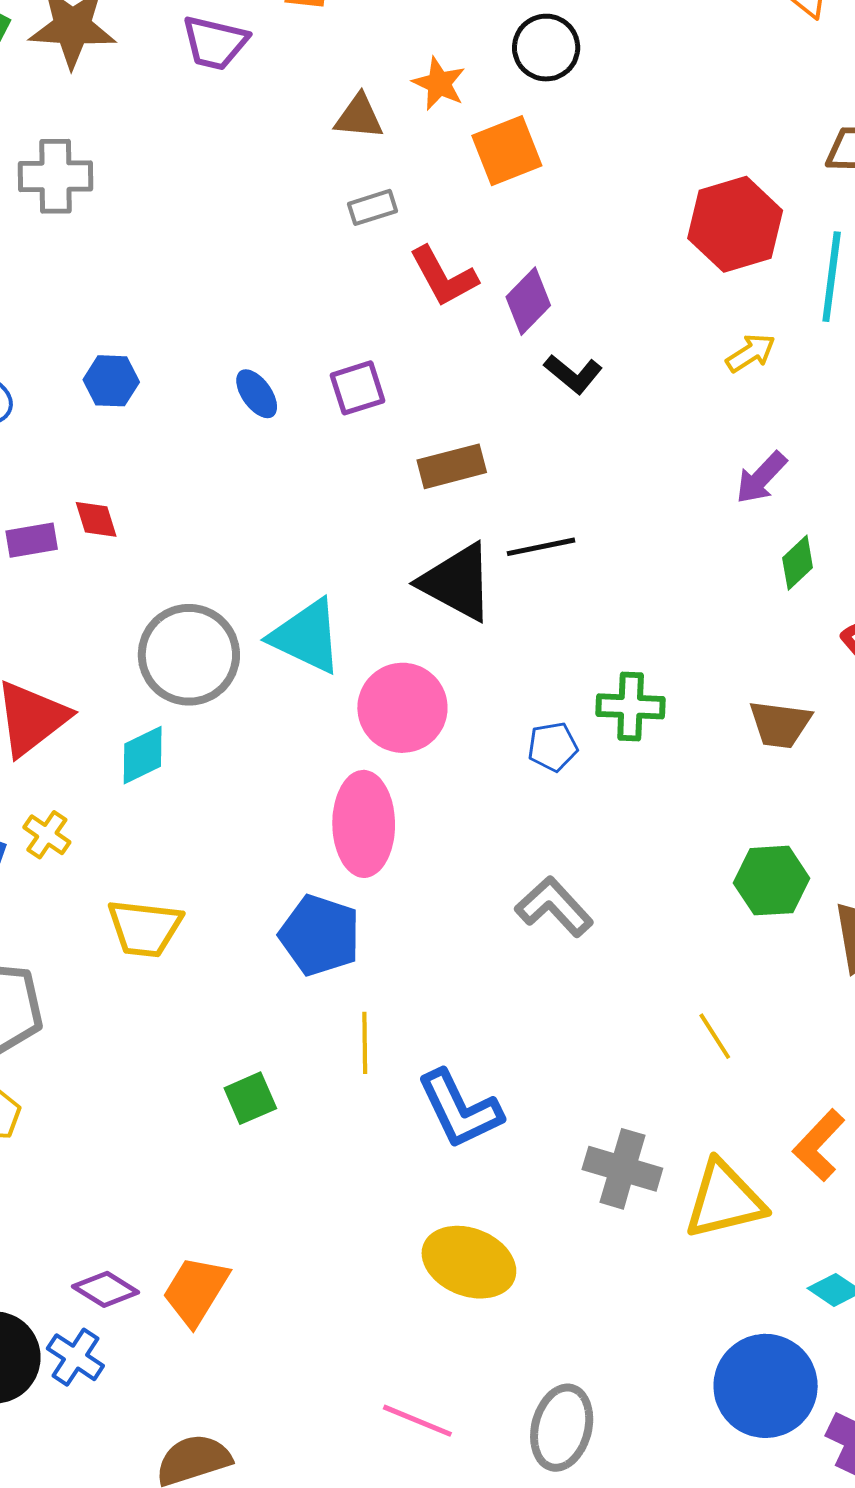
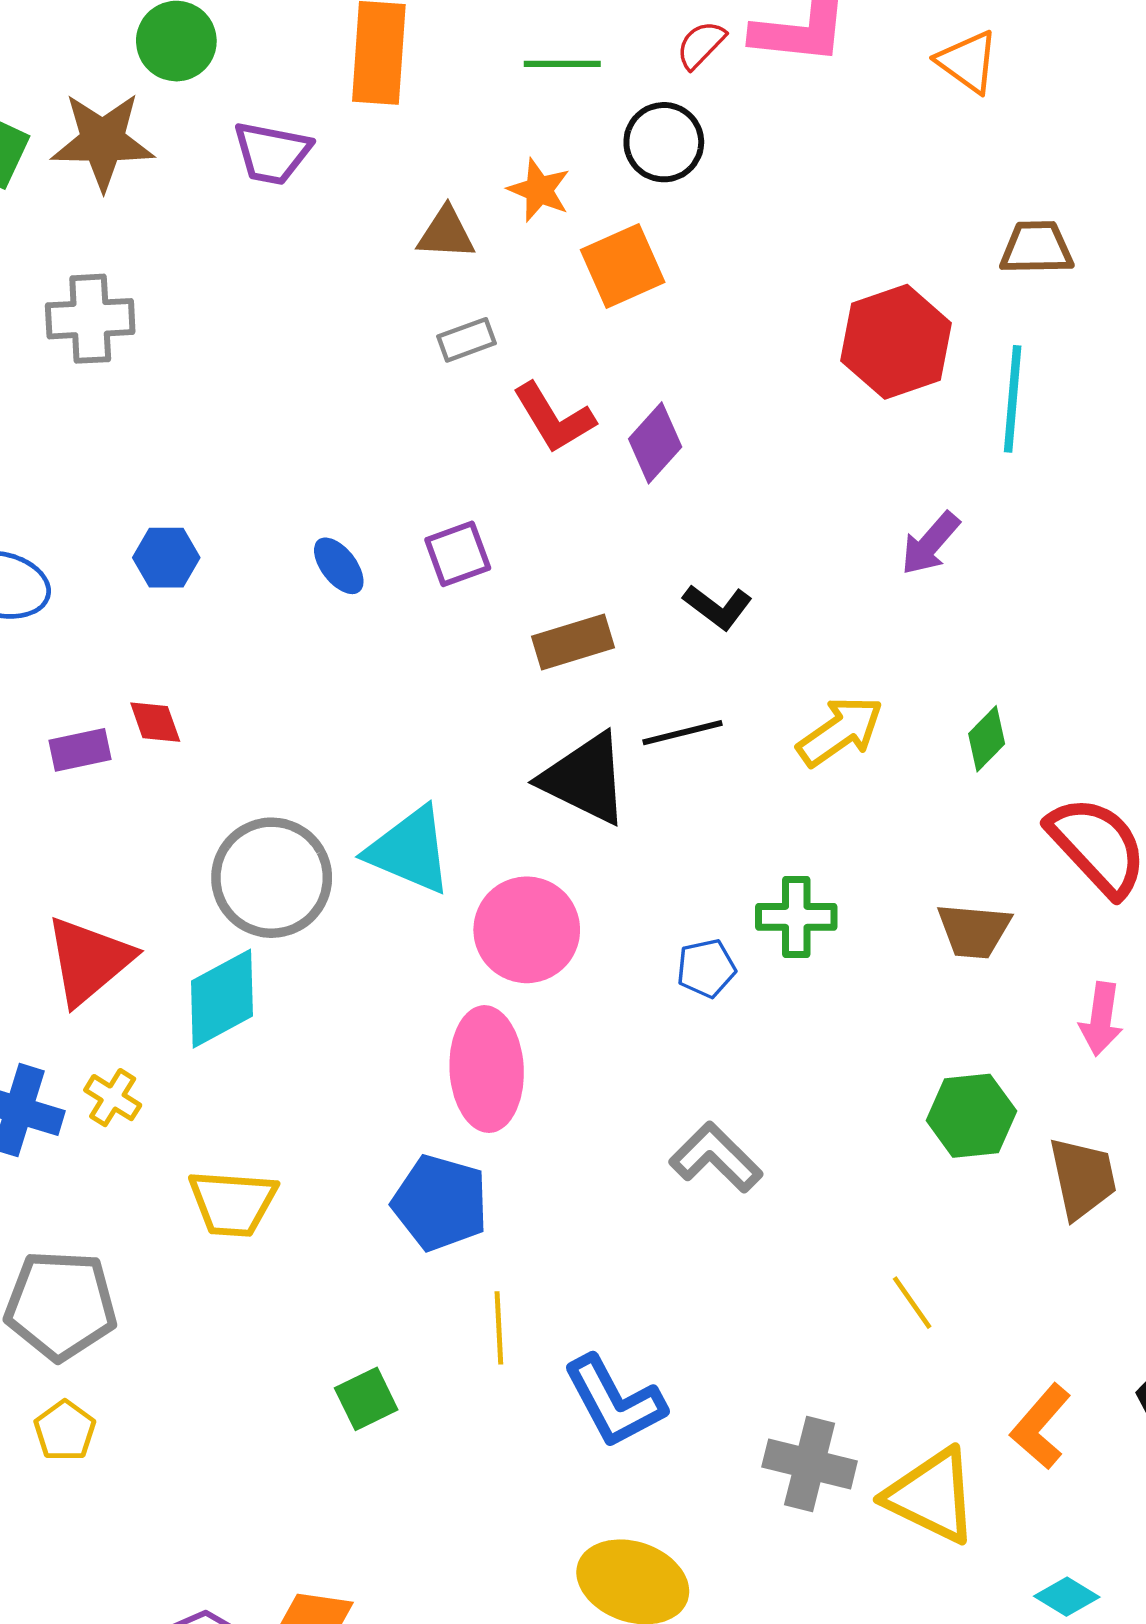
yellow arrow: (751, 353) -> (840, 731), moved, size x1.5
black L-shape: (573, 374) -> (718, 607), moved
purple arrow: (761, 478) -> (930, 543), moved
cyan diamond: (143, 755) -> (222, 999), size x1.4
yellow triangle: (724, 1200) -> (932, 1496), turned 42

